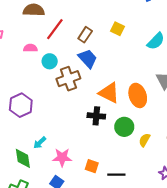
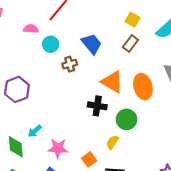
yellow square: (118, 29) -> (133, 20), moved
brown rectangle: (85, 35) -> (130, 43), moved
brown cross: (68, 79) -> (70, 64), size x0.6
yellow semicircle: (144, 140) -> (112, 142), moved
orange square: (92, 166) -> (89, 159), turned 32

